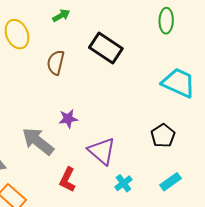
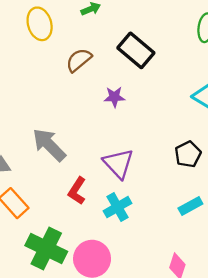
brown semicircle: (56, 63) -> (79, 60), turned 30
purple star: (68, 119) -> (114, 97), moved
cyan cross: (123, 183) -> (118, 207), moved, size x1.4

